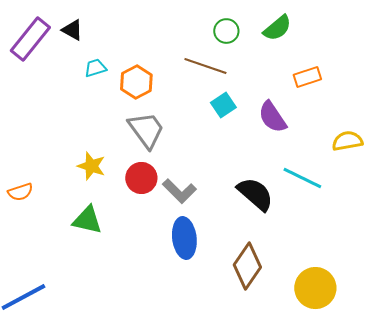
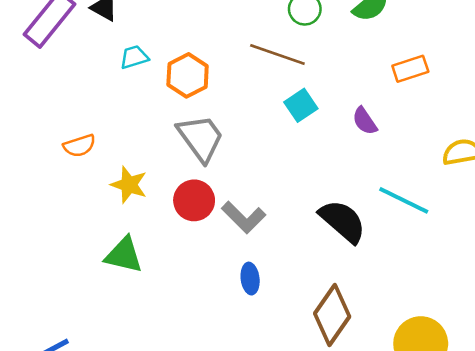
purple semicircle: (272, 117) -> (365, 121), size x0.7
orange semicircle: (20, 192) -> (79, 146), moved
blue ellipse: (184, 238) -> (250, 279), size x0.6

